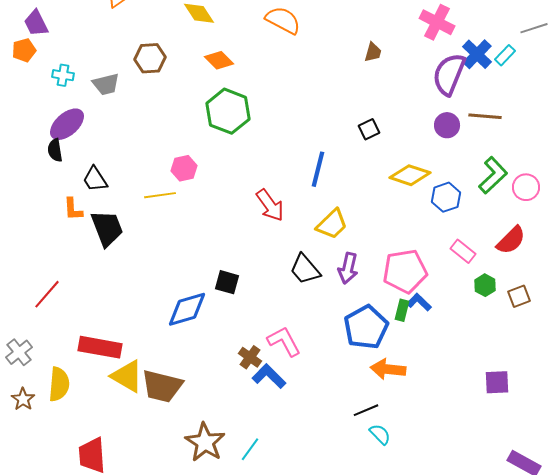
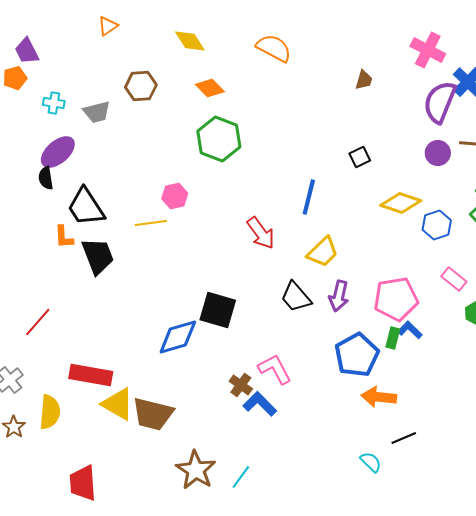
black trapezoid: (95, 179) -> (86, 207), size x1.5
black square: (227, 282) -> (218, 310), size x1.5
black line: (366, 410) -> (404, 438), moved

